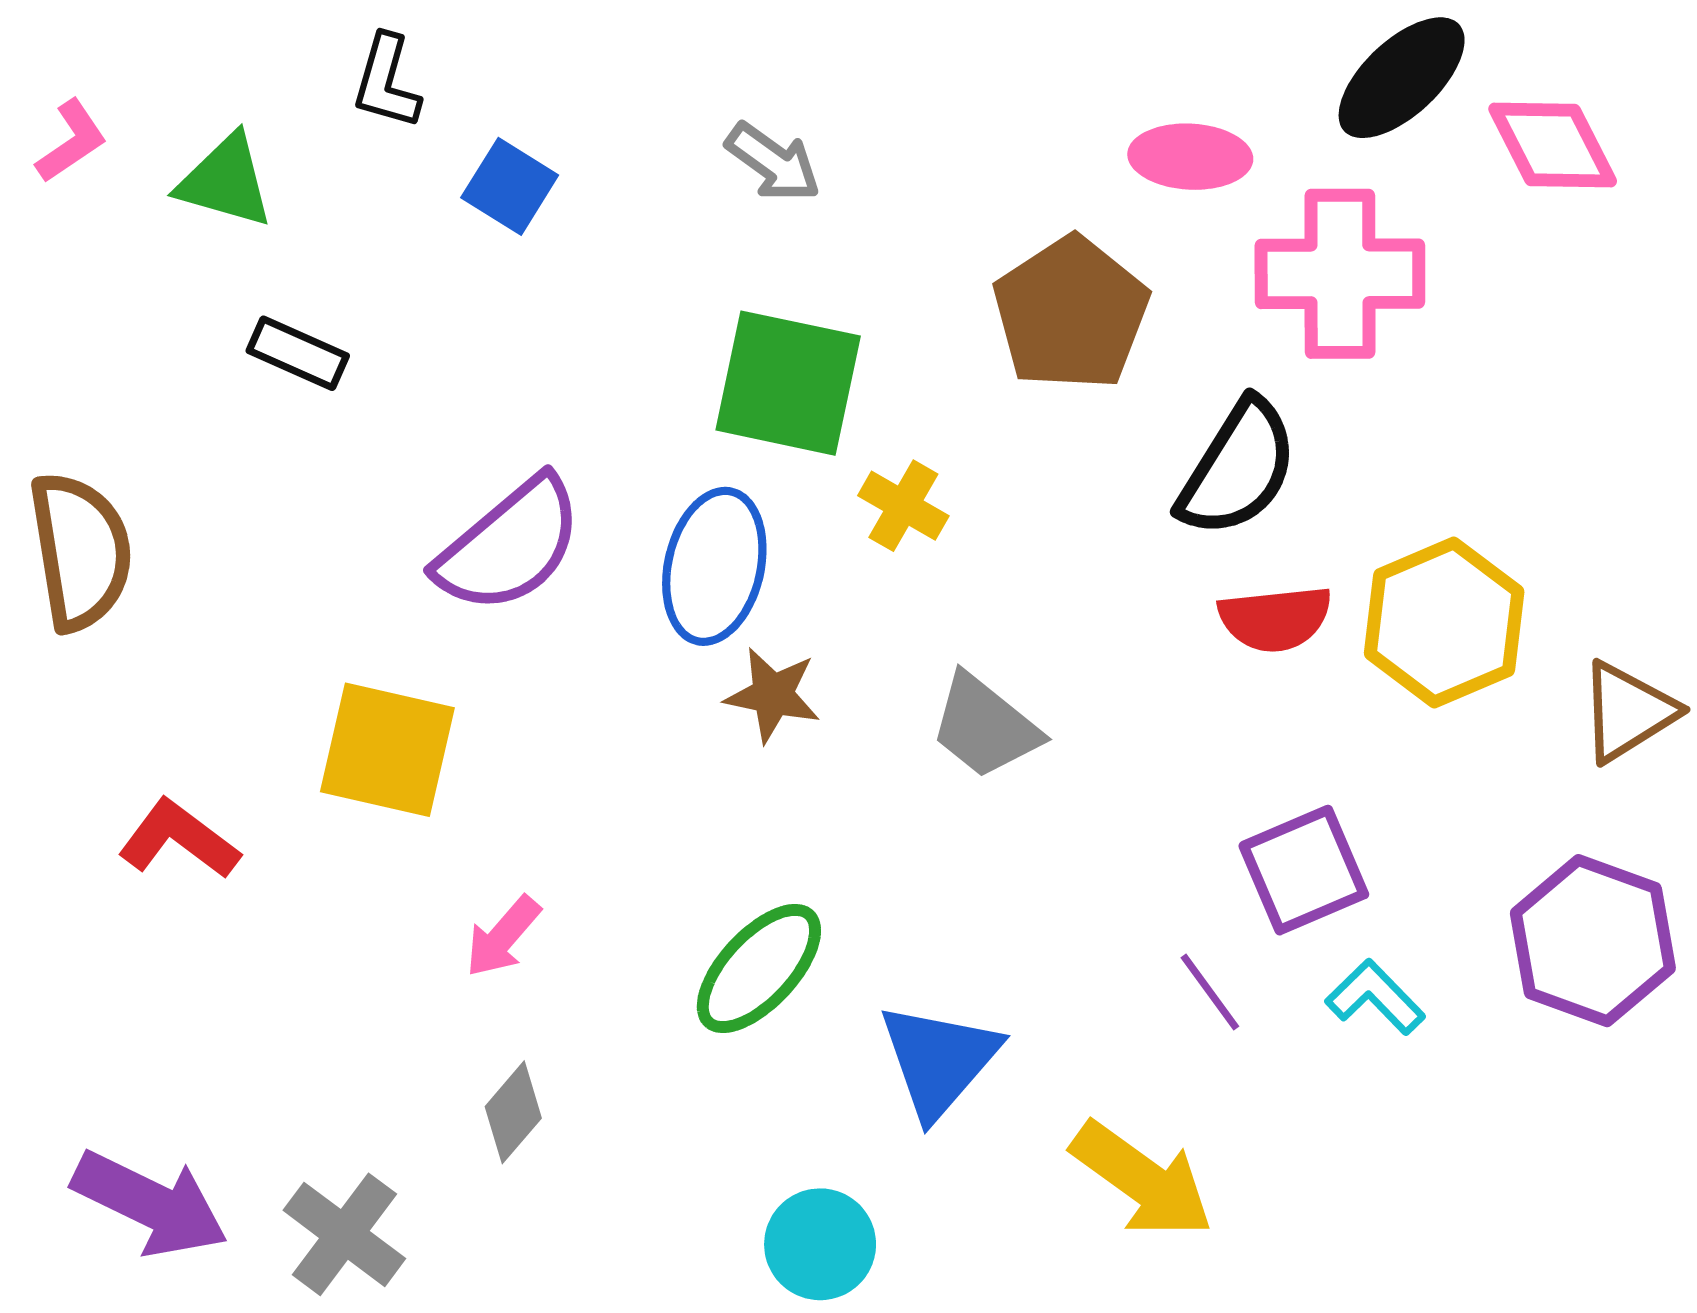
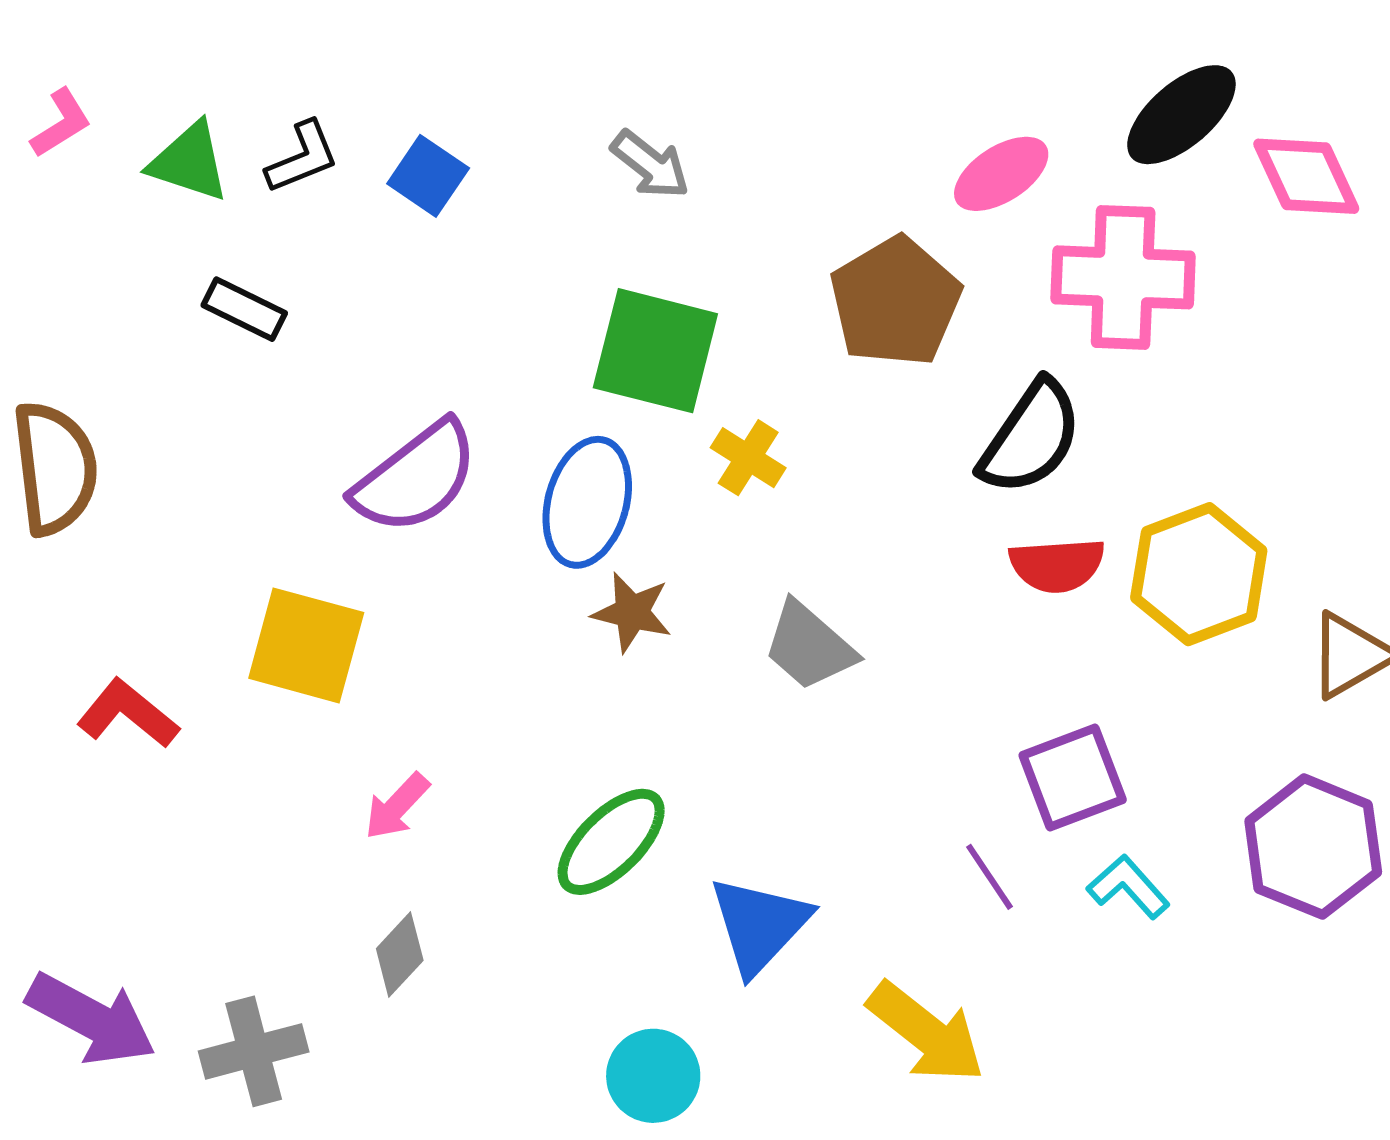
black L-shape: (386, 82) -> (302, 157), moved, turned -130
pink ellipse: (1190, 157) -> (1001, 174), turned -38
gray cross: (344, 1234) -> (254, 1051), turned 36

